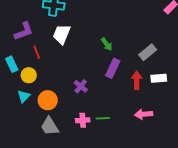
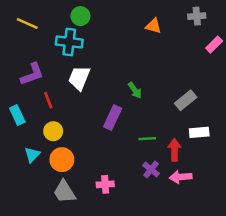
purple rectangle: (113, 68) -> (113, 118), moved
yellow circle: (29, 75) -> (53, 131), moved
red arrow: (137, 80) -> (174, 150), moved
purple cross: (81, 86) -> (151, 170), moved
green line: (103, 118) -> (147, 139), moved

